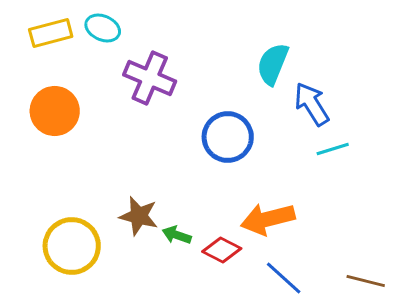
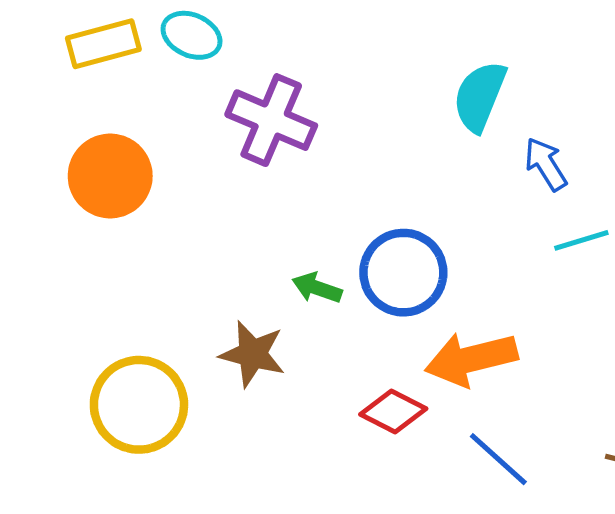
blue arrow: (312, 104) -> (546, 164), size x0.7
blue circle: (228, 137) -> (403, 273), moved
green arrow: (177, 235) -> (317, 288), moved

